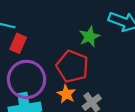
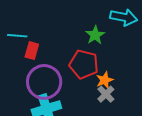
orange star: (66, 94) -> (105, 80), moved, turned 30

